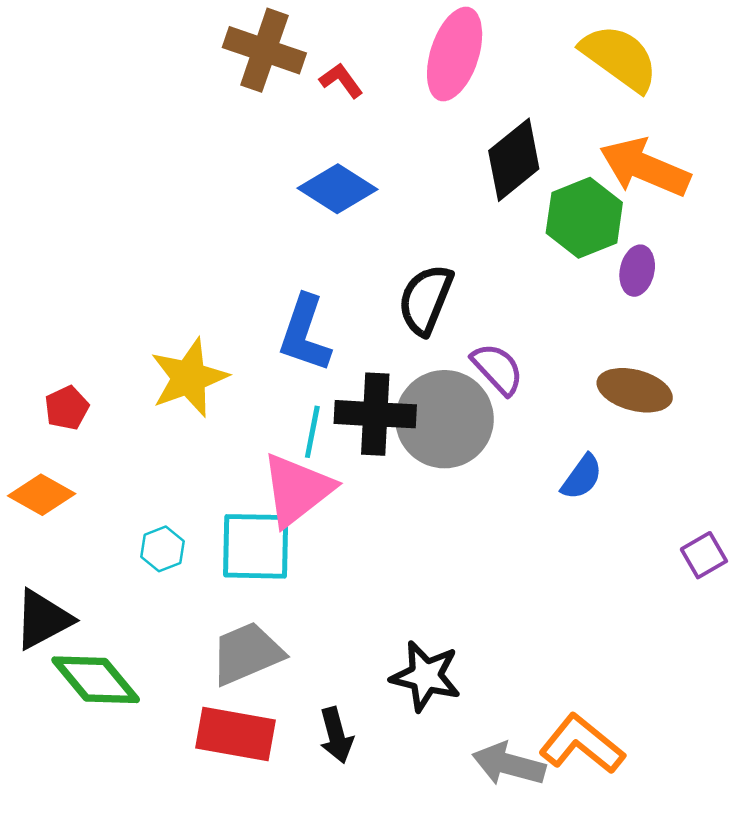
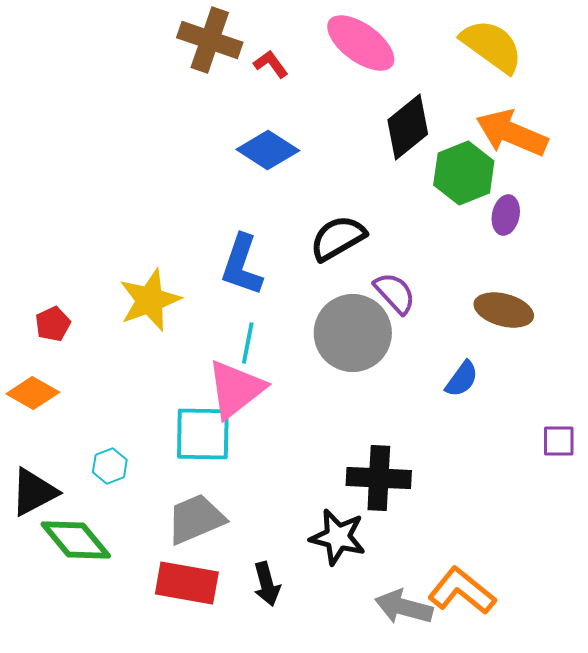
pink ellipse: (455, 54) -> (361, 43), turned -72
black semicircle: (426, 300) -> (338, 238), turned 38
black cross: (375, 414) -> (379, 478), moved
cyan hexagon: (162, 549) -> (110, 466), moved
purple square: (704, 555) -> (559, 441), turned 30

